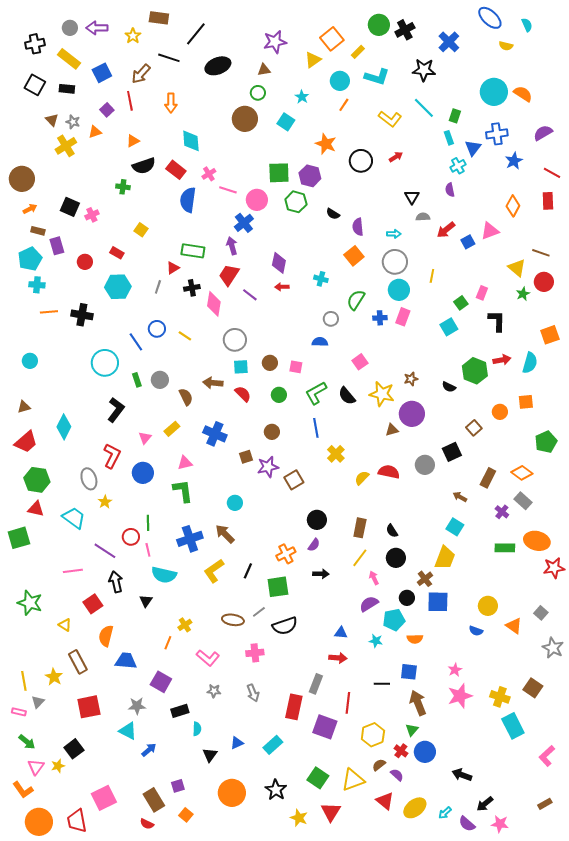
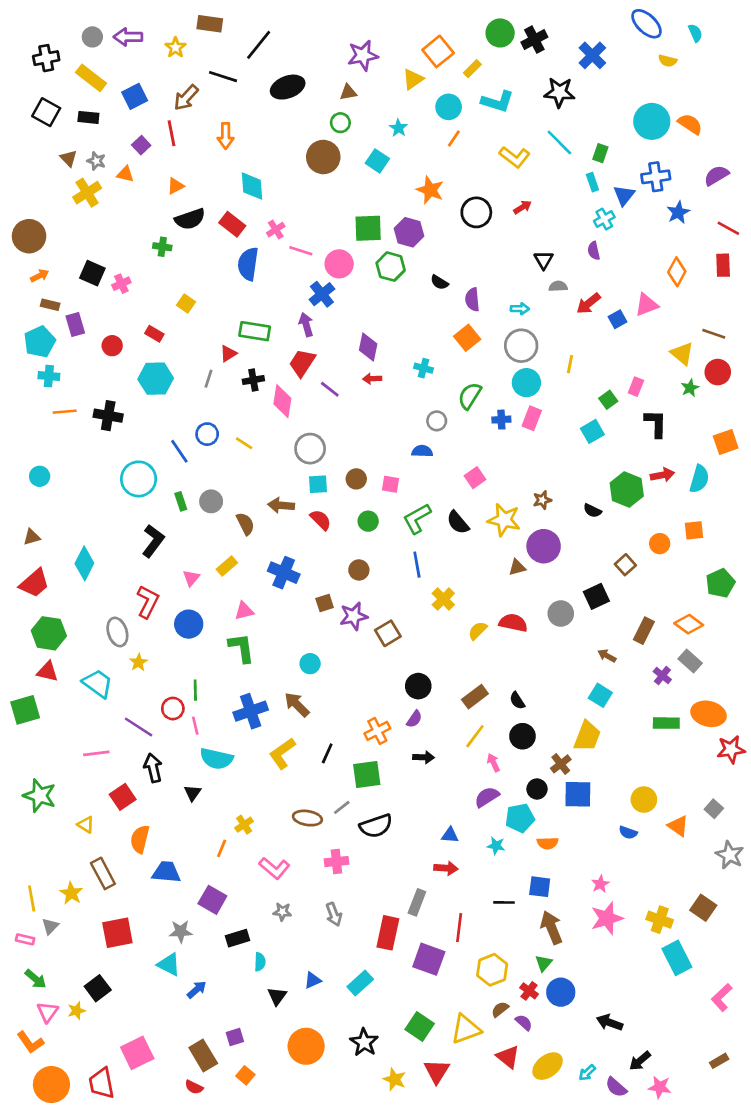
orange triangle: (95, 132) -> (125, 174), turned 32
brown rectangle: (360, 528) -> (475, 697), turned 42

